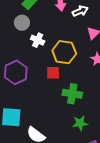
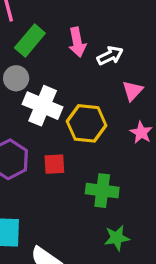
white cross: (38, 40) -> (43, 106), size x1.6
red square: (53, 73) -> (54, 164), moved

